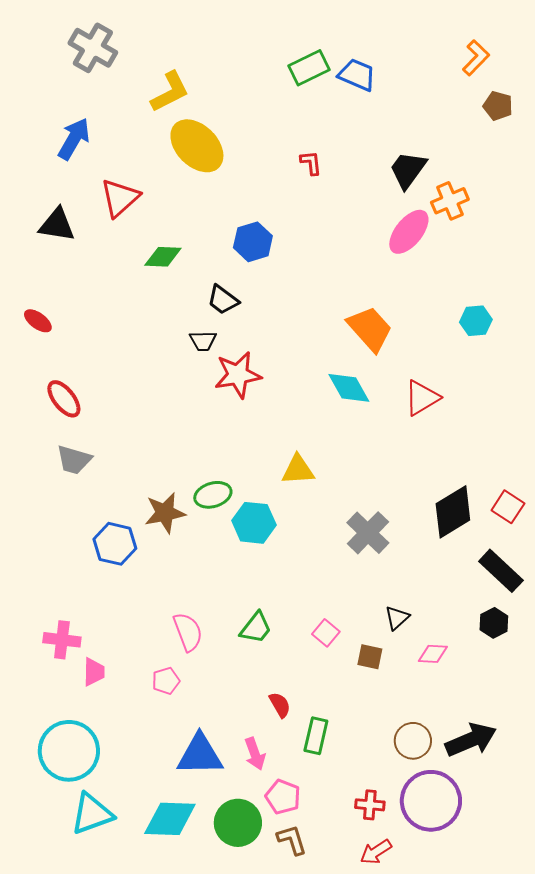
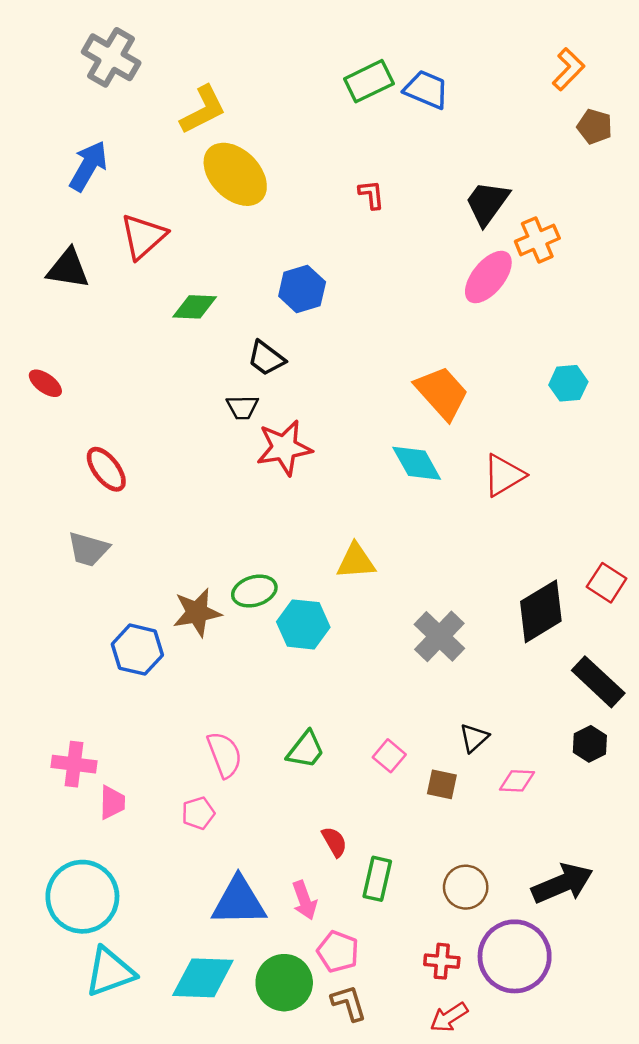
red ellipse: (64, 399) -> (106, 469), moved
red square: (508, 507) -> (607, 583), moved
brown circle: (413, 741) -> (466, 887), moved

